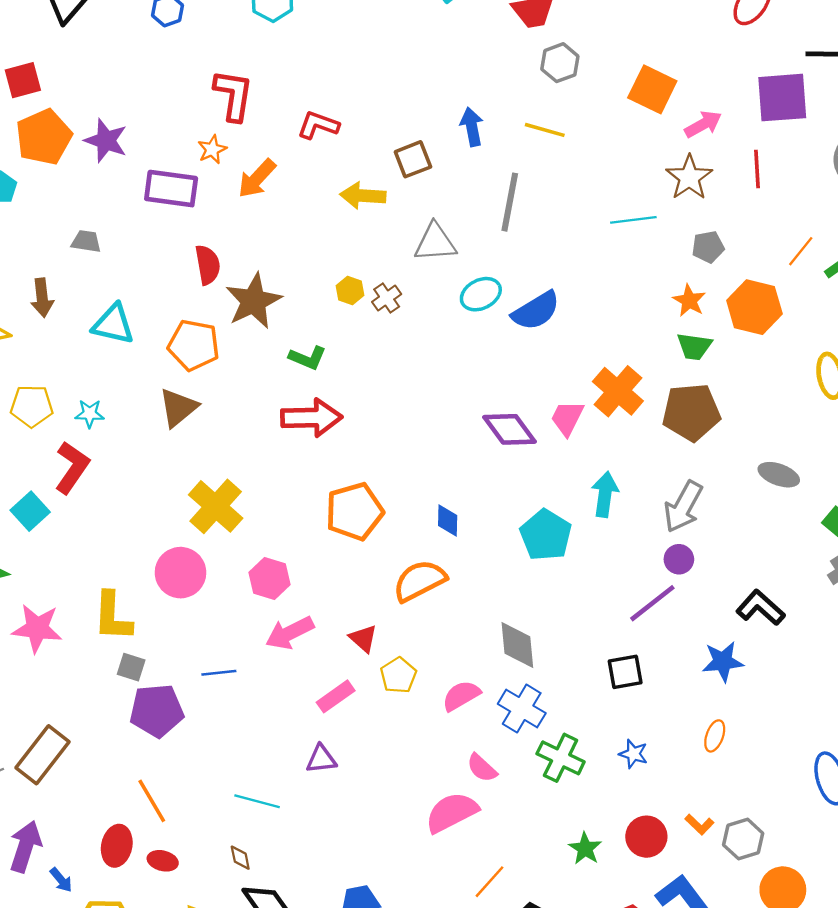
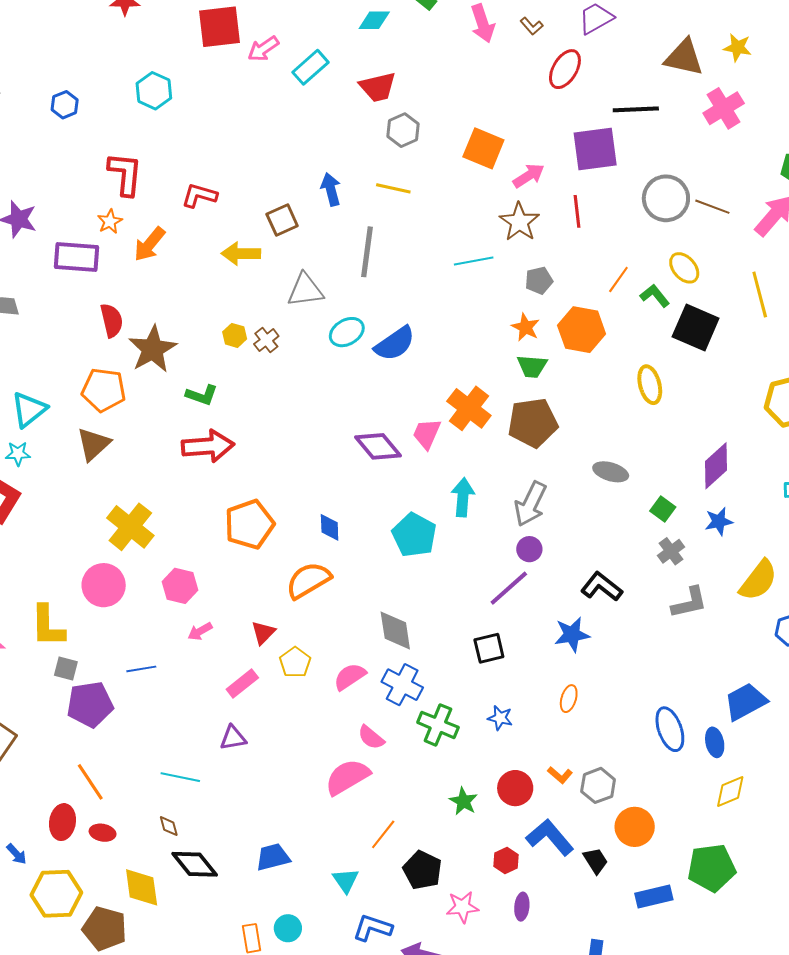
cyan triangle: (113, 324) -> (29, 410), moved, turned -48
pink arrow: (290, 633) -> (200, 631), size x0.6
red triangle: (363, 639) -> (263, 633), turned 36

